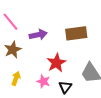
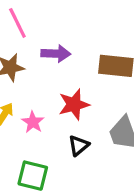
pink star: (43, 81) -> (33, 122), moved

